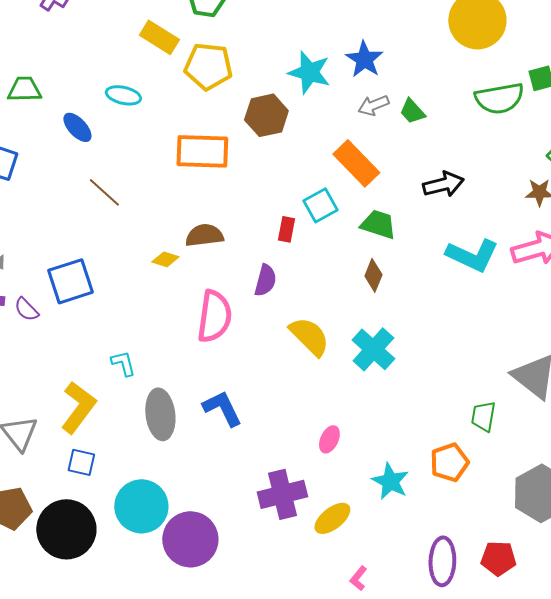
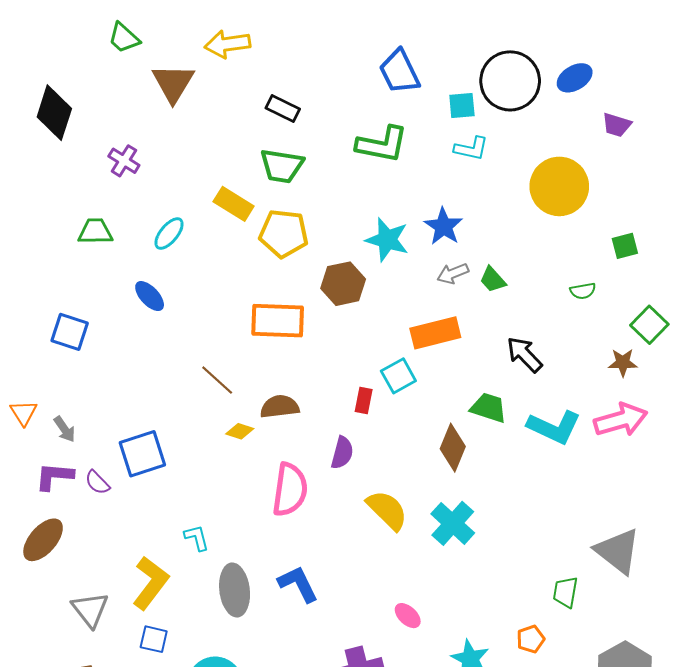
green trapezoid: (24, 89) -> (95, 231), moved
cyan ellipse: (123, 95) -> (169, 234), moved, turned -64
green semicircle: (499, 98) -> (583, 291), moved, size x0.5
orange rectangle: (356, 163) -> (435, 333), turned -60
black arrow: (443, 184) -> (524, 354), turned -120
brown line: (104, 192) -> (217, 380), moved
green trapezoid: (378, 224) -> (489, 408), moved
brown diamond: (373, 275) -> (453, 448), size x1.4
pink ellipse: (329, 439) -> (408, 616), turned -72
orange pentagon: (449, 462) -> (531, 639), size x0.7

